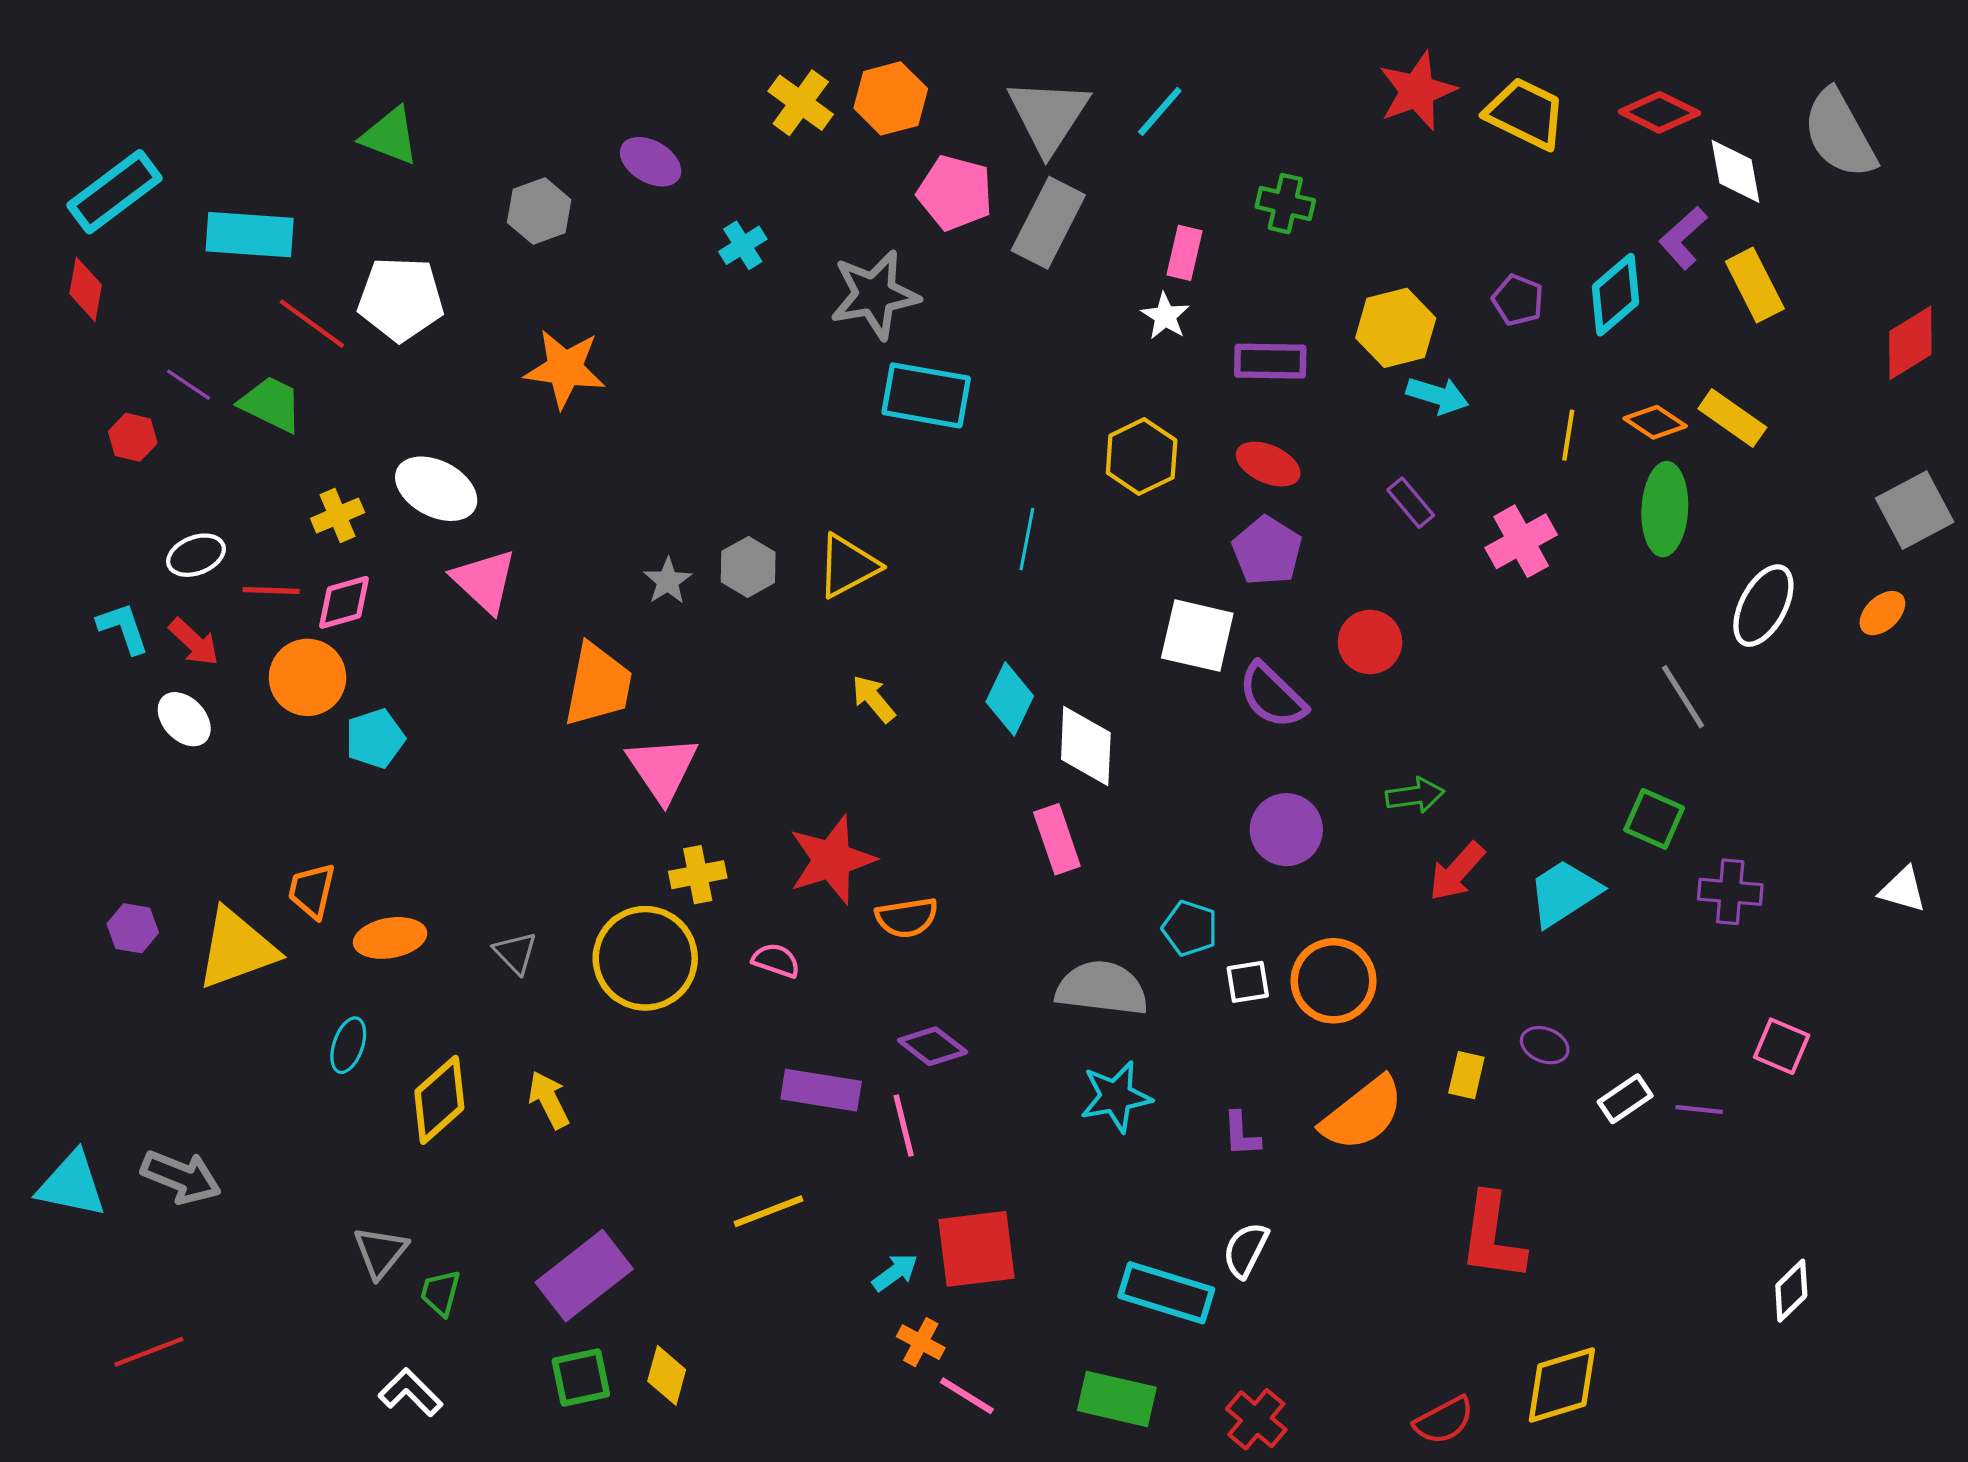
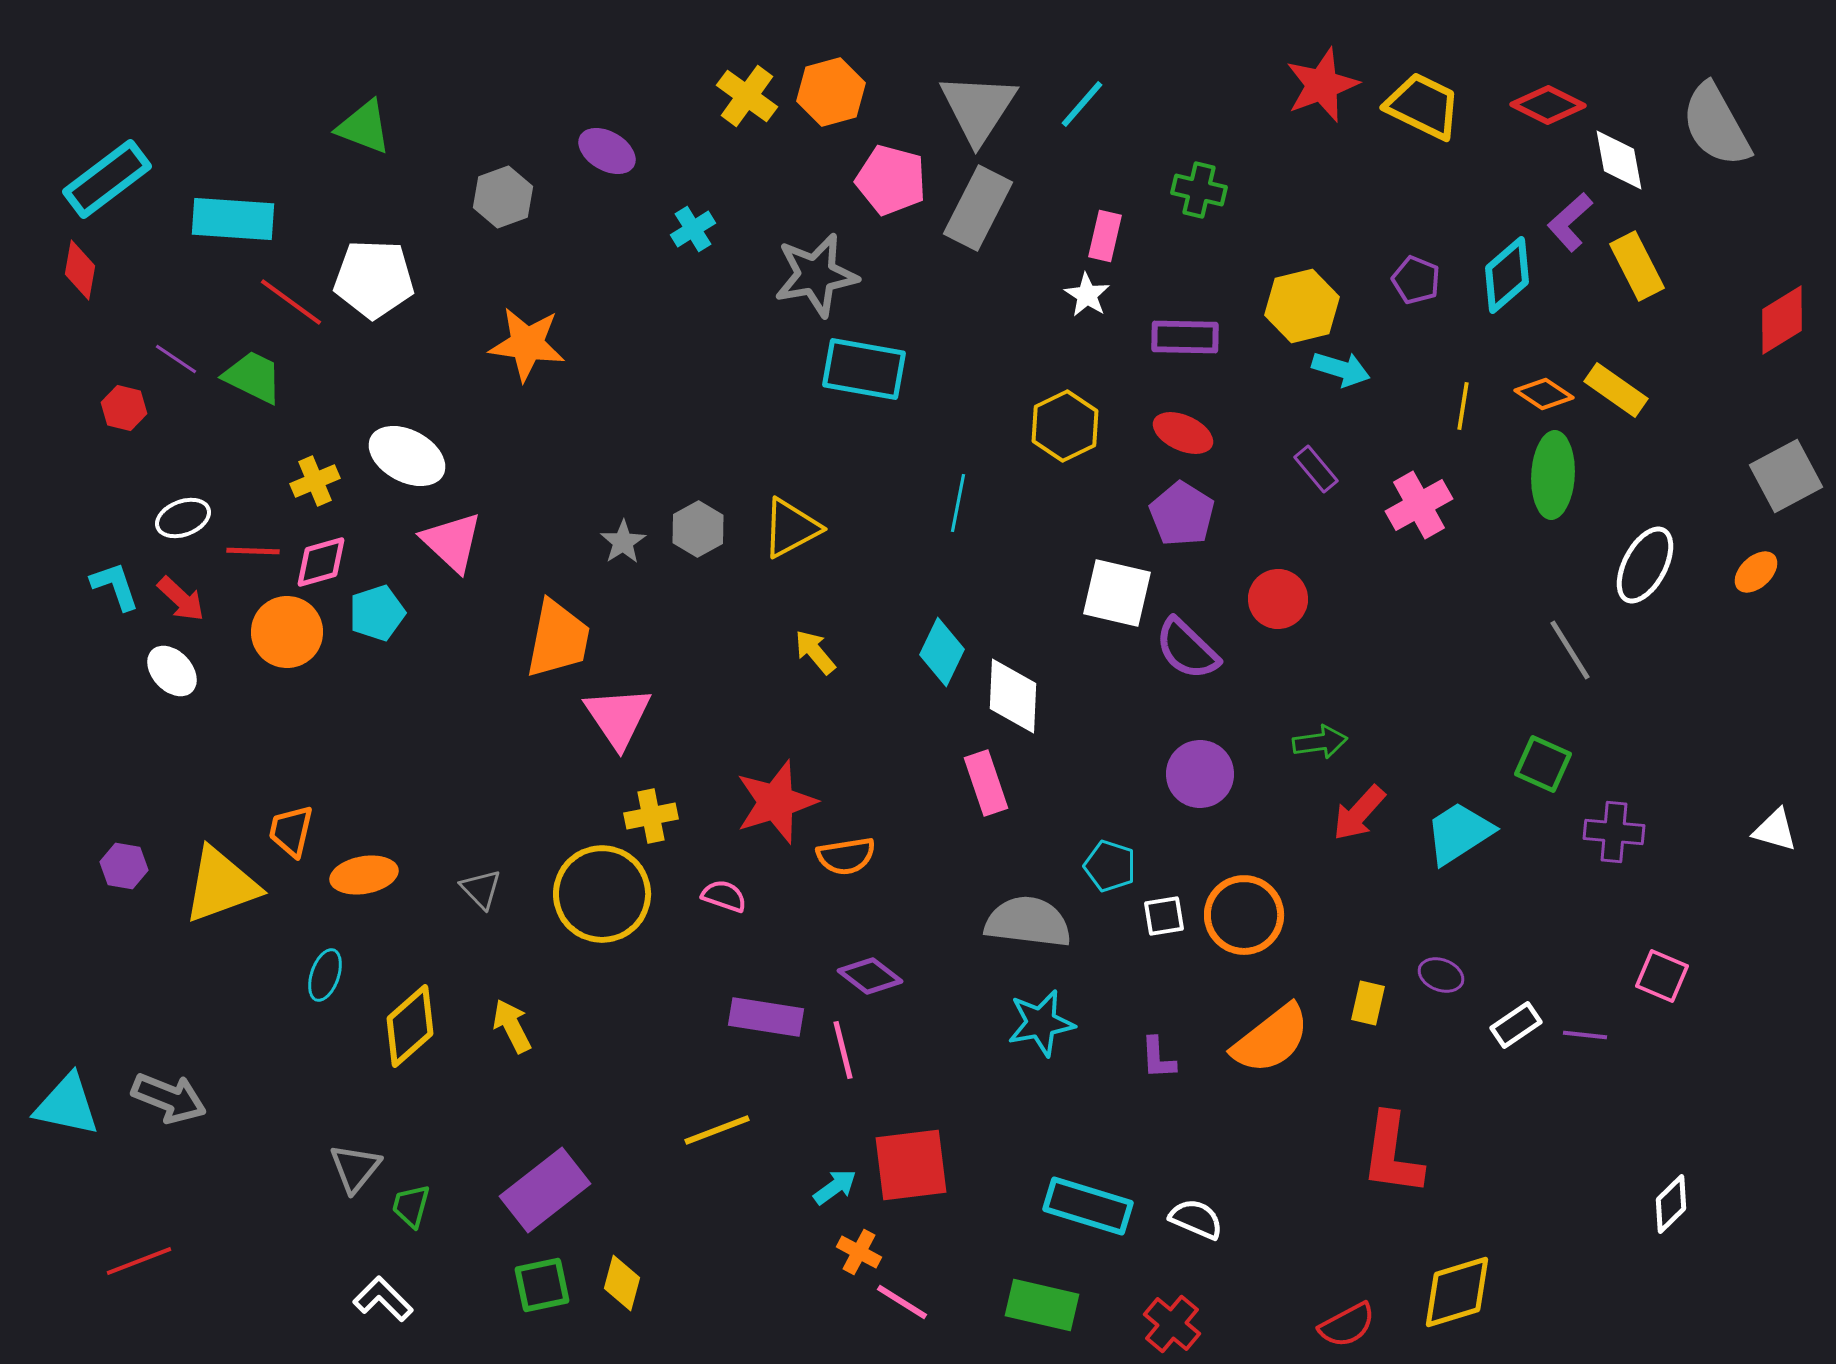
cyan pentagon: (375, 739) -> (377, 613), moved
white semicircle: (1246, 1250) -> (1196, 1219), moved, turned 86

